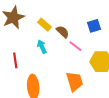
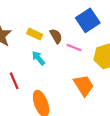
blue square: (94, 26) -> (88, 20), size x1.5
brown semicircle: (63, 32) -> (56, 36), turned 32

